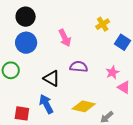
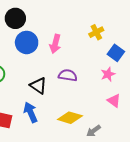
pink arrow: (65, 38) -> (55, 44), turned 36
blue circle: (26, 43) -> (27, 42), moved
pink star: (112, 72) -> (108, 74), moved

